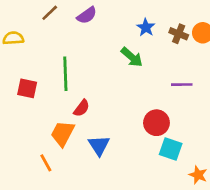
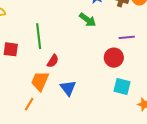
red circle: (156, 123) -> (114, 58), moved
orange line: (46, 163) -> (29, 104), turned 64

